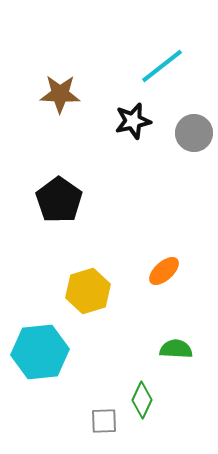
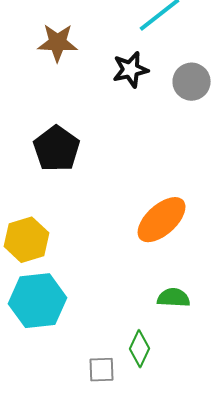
orange ellipse: (164, 271) -> (162, 220), size x1.6
yellow hexagon: (88, 291) -> (27, 240), moved

